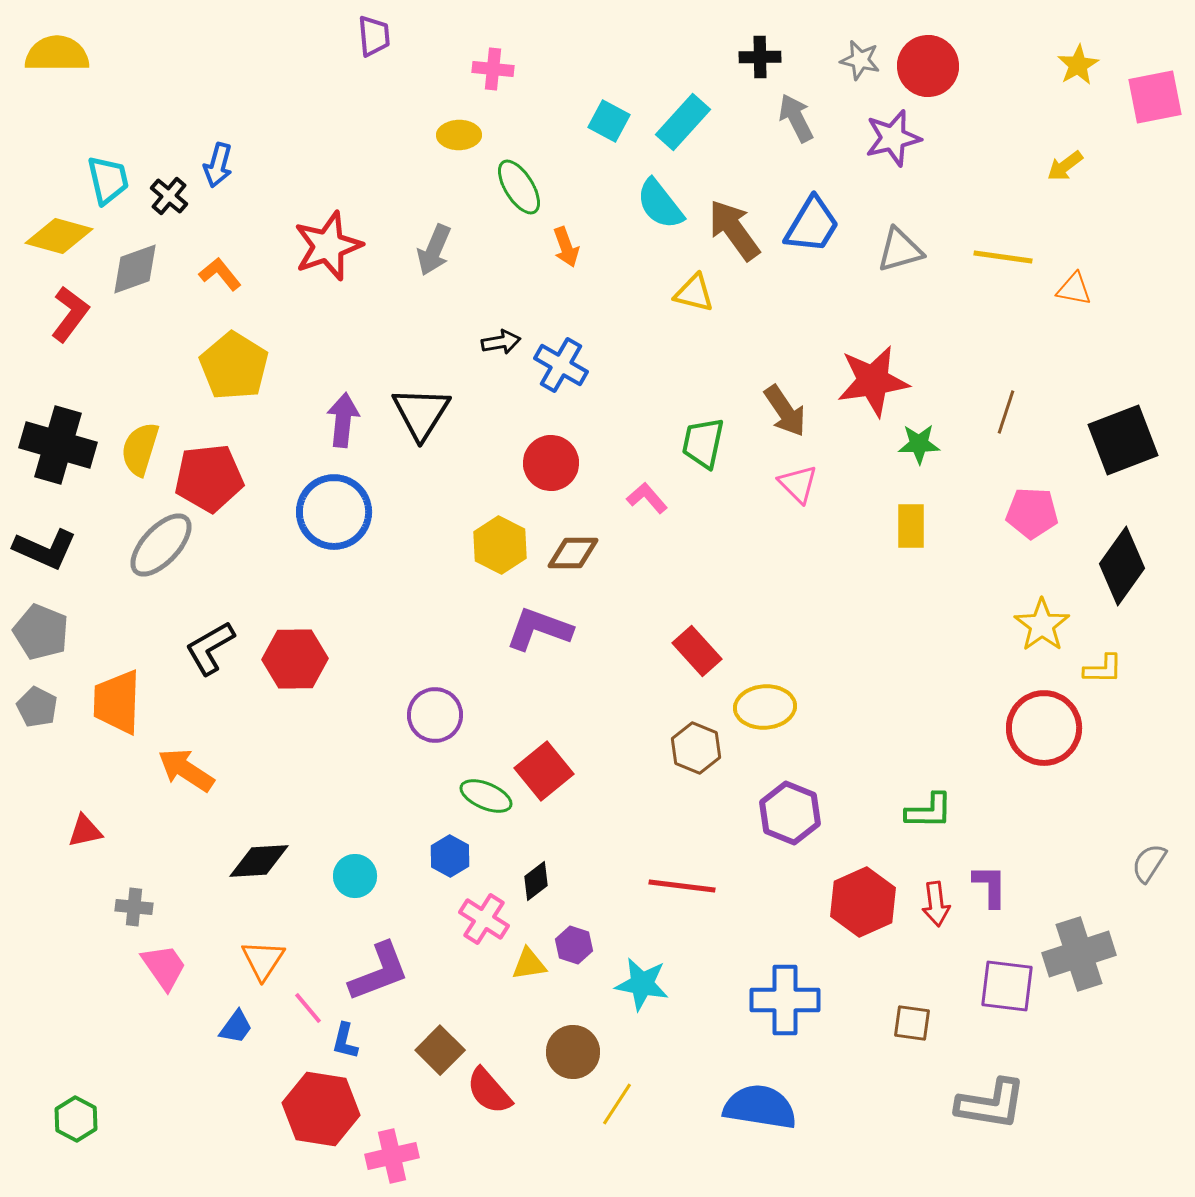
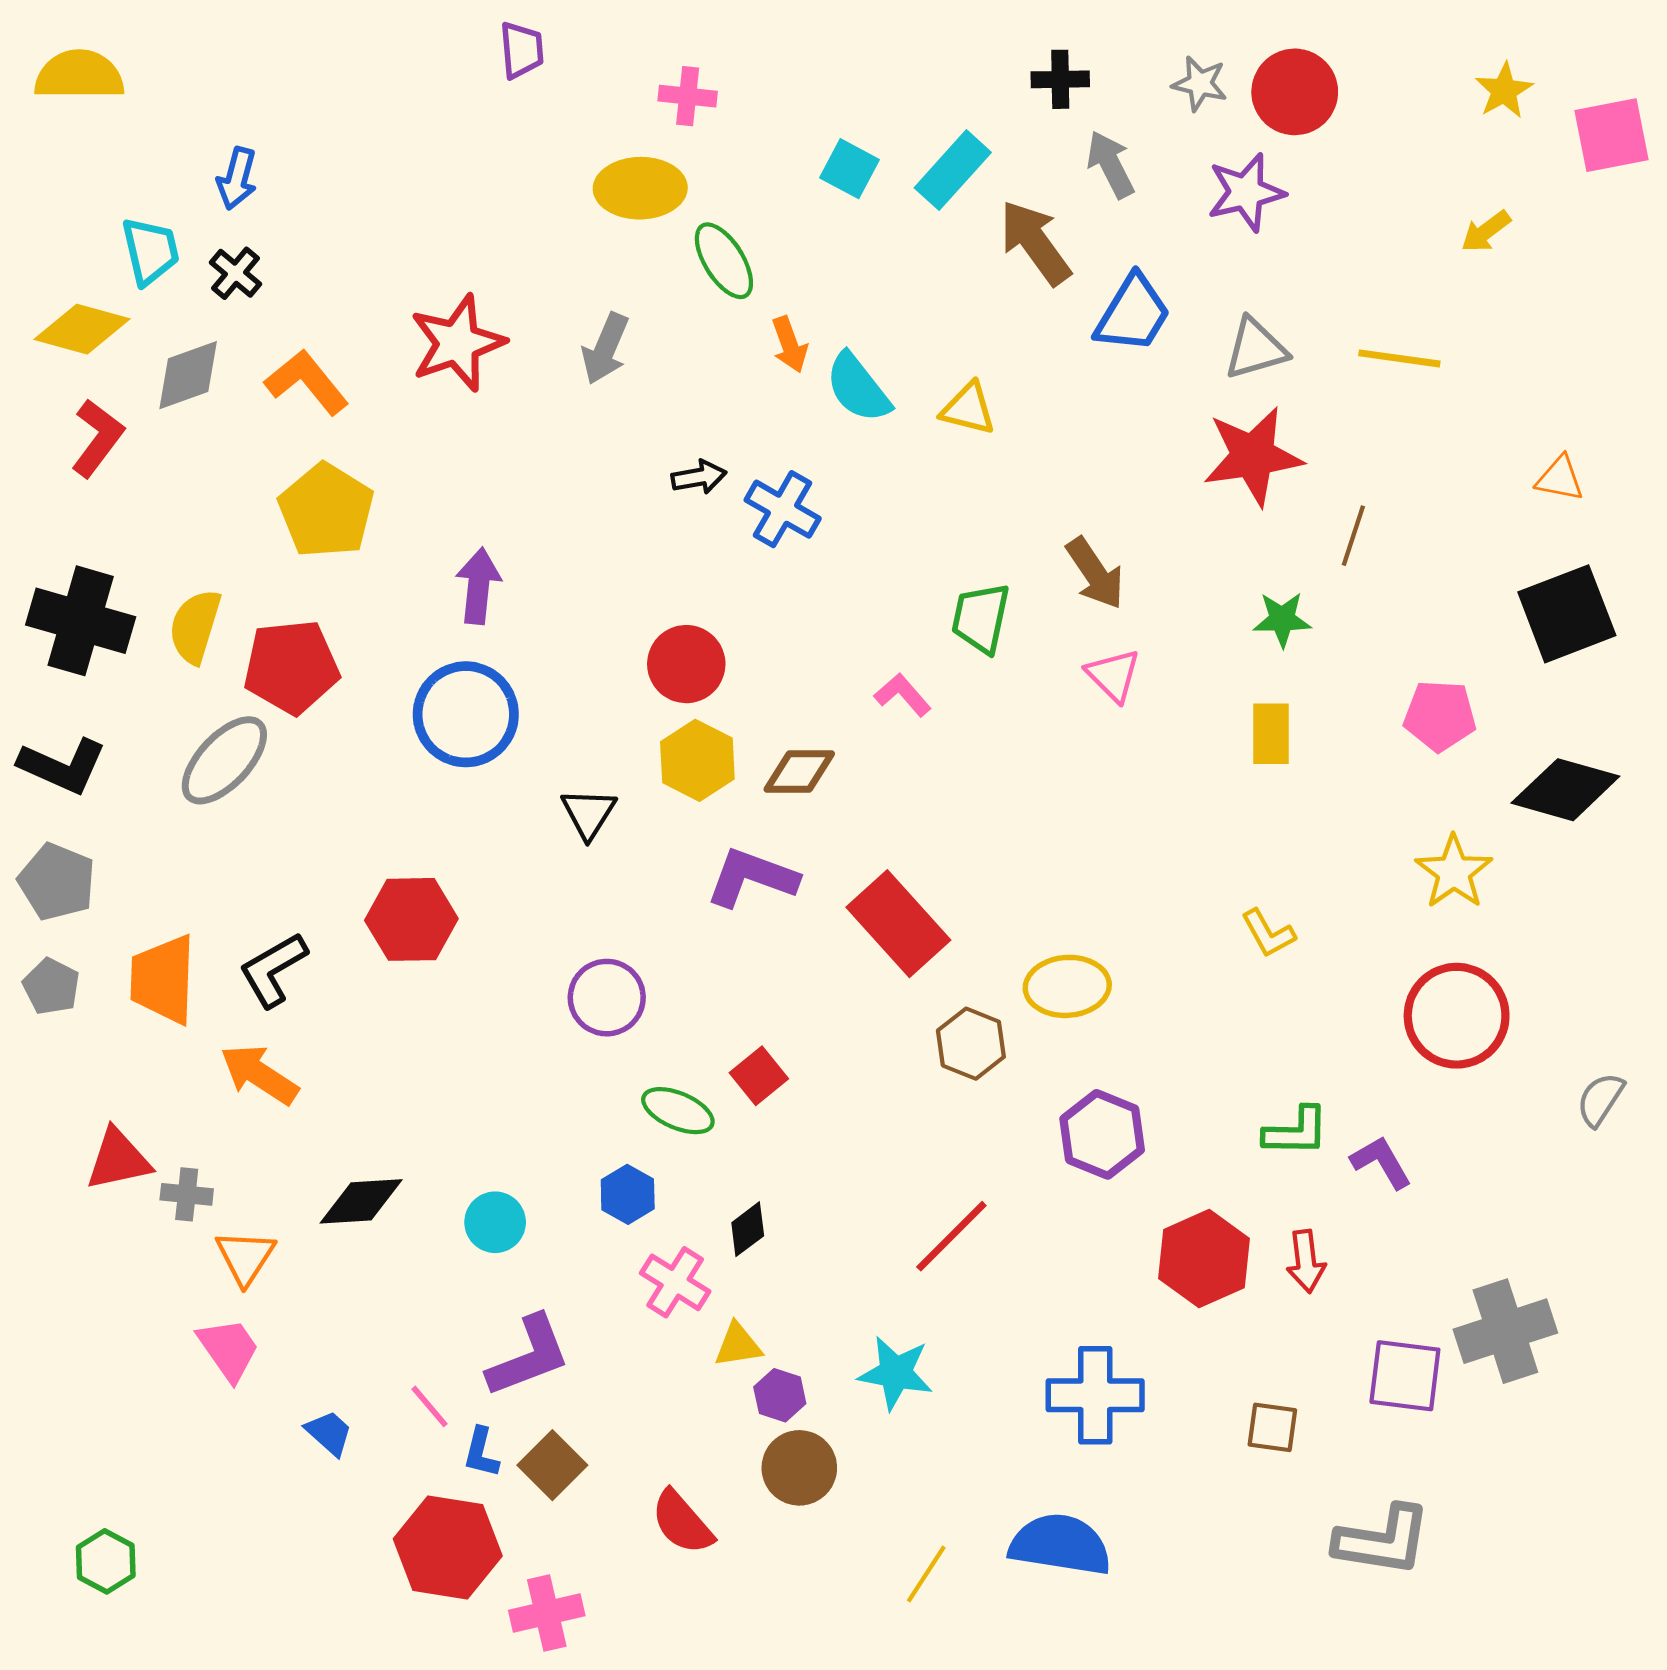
yellow ellipse: (459, 135) -> (640, 188), size x1.5
blue arrow: (218, 165) -> (237, 178), moved
cyan semicircle: (660, 204) -> (858, 388), moved
brown arrow: (734, 230) -> (1035, 243), moved
orange L-shape: (220, 274) -> (307, 382), size x1.4
orange triangle: (1074, 289) -> (1560, 478), moved
red star: (873, 381) -> (1253, 456), moved
brown line: (1006, 412) -> (1353, 536), moved
black triangle: (421, 413) -> (589, 813), moved, size x0.7
red circle: (551, 463) -> (686, 664), moved
black diamond: (1122, 566) -> (1565, 790), turned 70
black L-shape: (210, 648) -> (273, 970), moved
red rectangle: (697, 651) -> (898, 924), moved, size x1.5
yellow L-shape: (1103, 669) -> (1268, 933), moved, turned 60
red square: (544, 771) -> (759, 1076), size x0.7
red triangle: (85, 831) -> (118, 1159), size x1.4
gray semicircle: (1149, 863) -> (1600, 1099), moved
red line: (682, 886) -> (951, 1236), turned -52
purple L-shape: (990, 886) -> (1381, 1162), moved, turned -30
gray cross: (134, 907) -> (187, 1194), moved
purple hexagon: (574, 945) -> (780, 1395), moved
orange triangle: (263, 960) -> (245, 1257), moved
blue trapezoid: (236, 1027) -> (329, 1433), turned -84
brown square: (440, 1050) -> (552, 1465), moved
yellow line: (617, 1104) -> (926, 1574), moved

